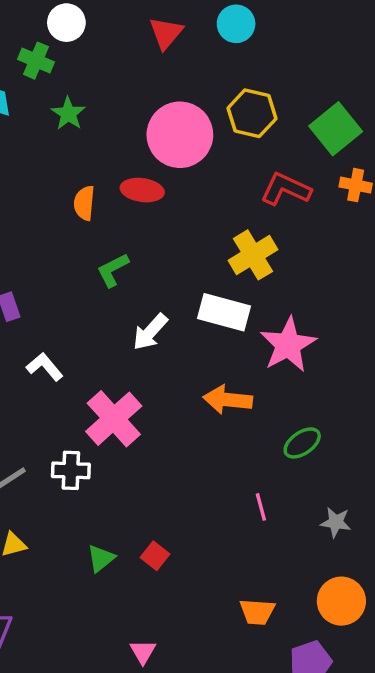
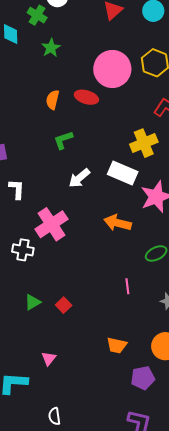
white L-shape: (45, 367) -> (17, 189), turned 35

